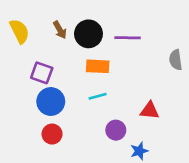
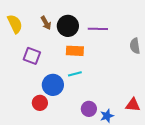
blue circle: (51, 102) -> (53, 85), moved
red triangle: (150, 111) -> (133, 105), moved
purple circle: (116, 130) -> (89, 109), moved

